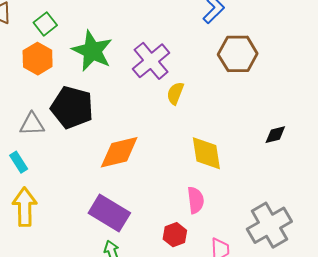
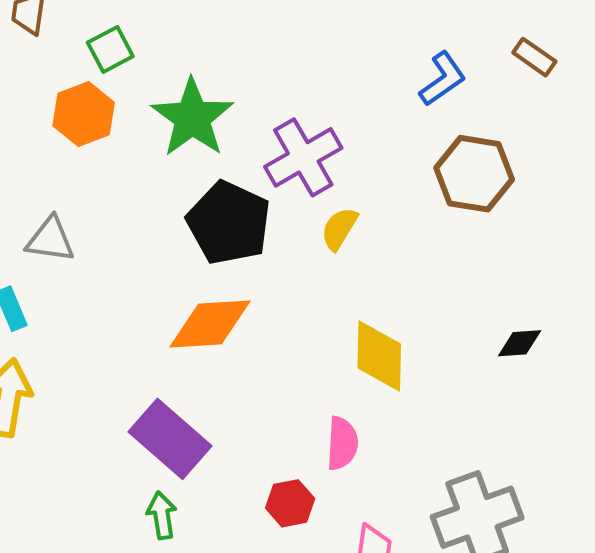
black pentagon: (72, 107) -> (229, 223), moved

